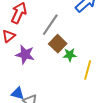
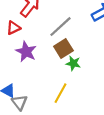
yellow line: (88, 70) -> (61, 93), moved

